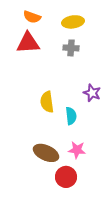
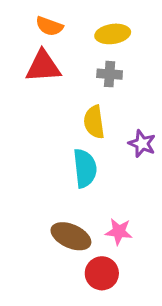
yellow semicircle: (47, 102) -> (94, 122), moved
cyan semicircle: (71, 116) -> (85, 168), moved, size x1.4

